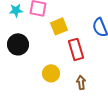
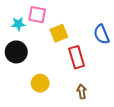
cyan star: (16, 10) -> (18, 24), moved
yellow circle: (51, 73) -> (40, 83), moved

